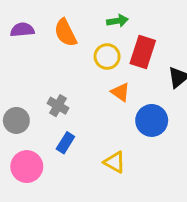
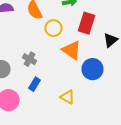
yellow circle: (107, 57) -> (54, 28), moved
orange triangle: (120, 92) -> (72, 50), size x1.5

